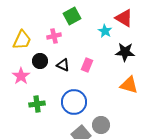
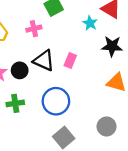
black circle: (40, 61) -> (20, 70), moved
black triangle: (63, 65) -> (44, 61), size x1.5
gray circle: (101, 125) -> (107, 126), moved

